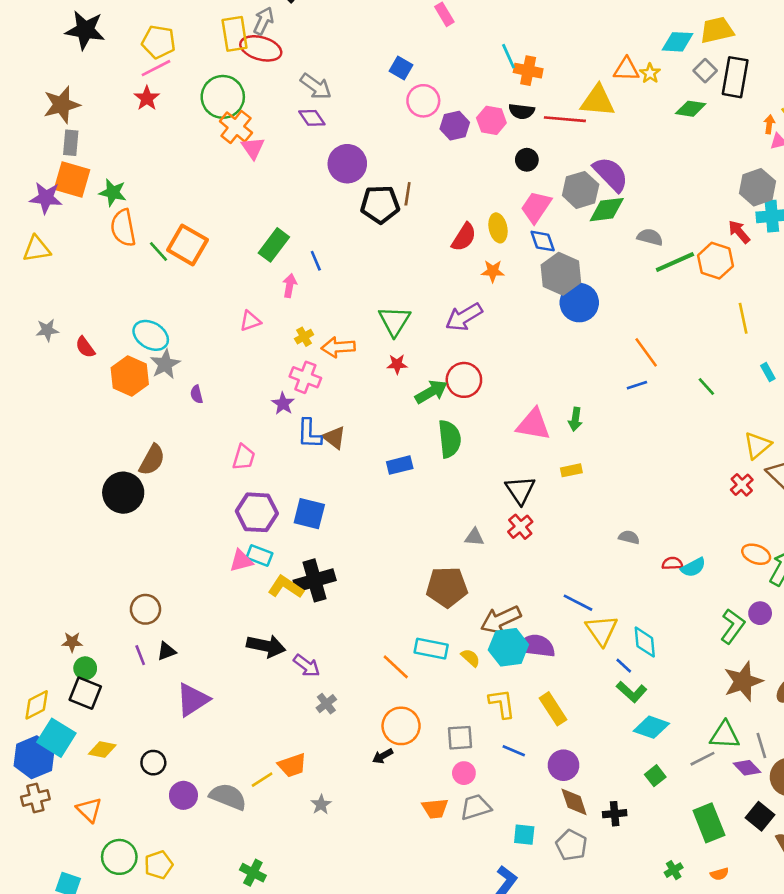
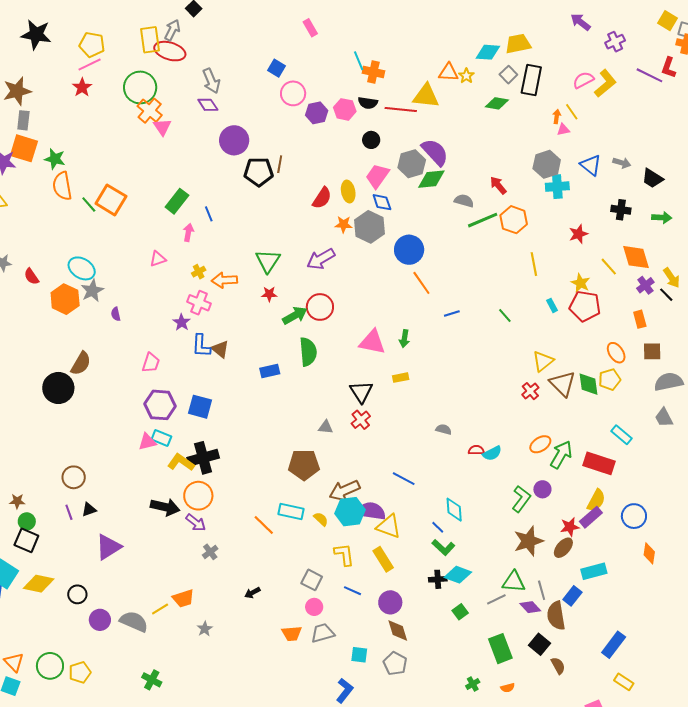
gray arrow: (316, 86) -> (211, 81), turned 30
red arrow: (739, 232) -> (498, 185), moved
gray hexagon: (561, 274) -> (369, 227), moved
orange line: (646, 352) -> (421, 283), moved
orange ellipse: (756, 554) -> (540, 444), turned -55
yellow triangle: (602, 630) -> (389, 526), moved, turned -36
orange circle: (401, 726) -> (198, 496), moved
gray square: (460, 738) -> (312, 580), turned 30
yellow diamond: (102, 749) -> (39, 584), size x1.4
orange triangle: (89, 810) -> (14, 662), moved
black cross: (615, 814) -> (438, 579), moved

